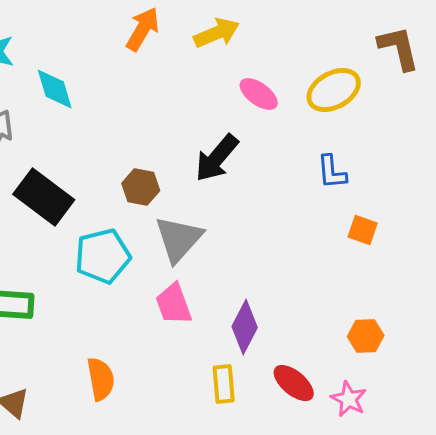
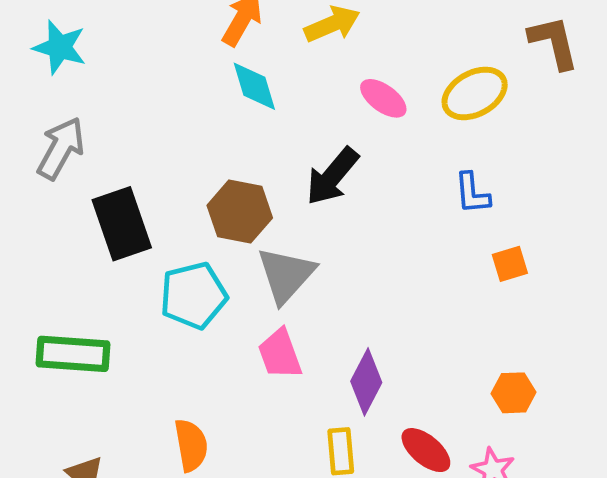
cyan diamond: (55, 89) -> (254, 86), moved
brown hexagon: (141, 187) -> (240, 212), size x1.4
black rectangle: (44, 197) -> (122, 224), turned 34
orange square: (363, 230) -> (510, 264), turned -36

